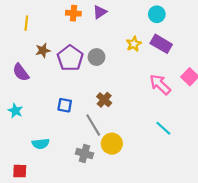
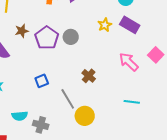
brown cross: (104, 100) -> (89, 76), moved
blue square: (65, 105) -> (42, 81), turned -32
cyan line: (163, 128) -> (132, 102), turned -35
gray cross: (84, 154) -> (41, 125), moved

